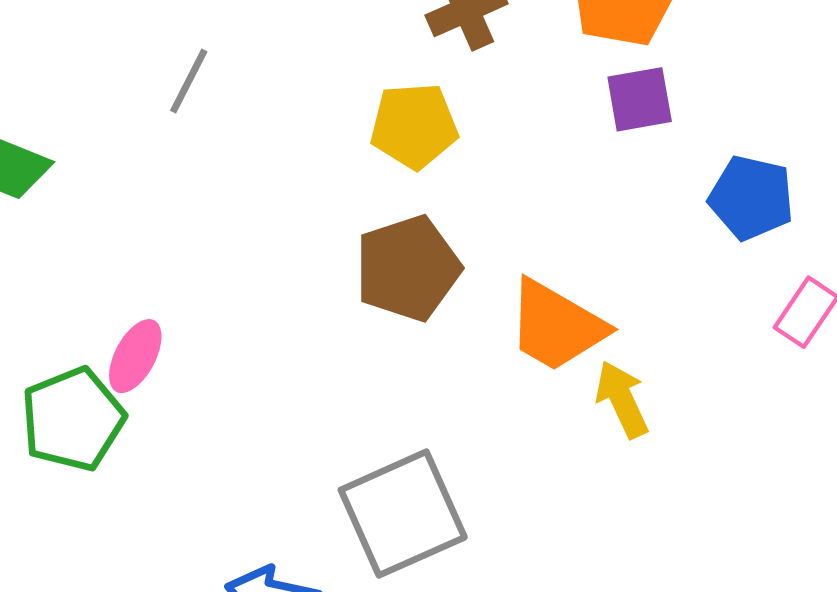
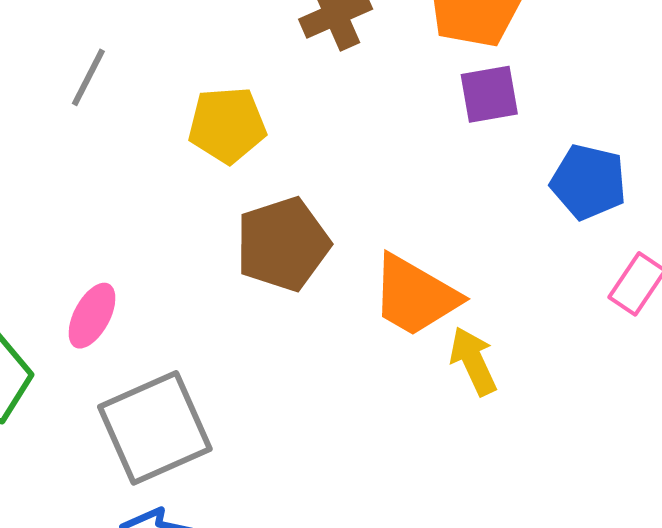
yellow pentagon: (414, 126) -> (227, 125), moved
pink ellipse: (135, 356) -> (92, 316), moved
gray square: (403, 514) -> (155, 428), moved

